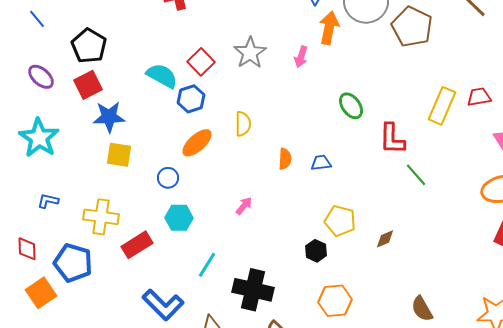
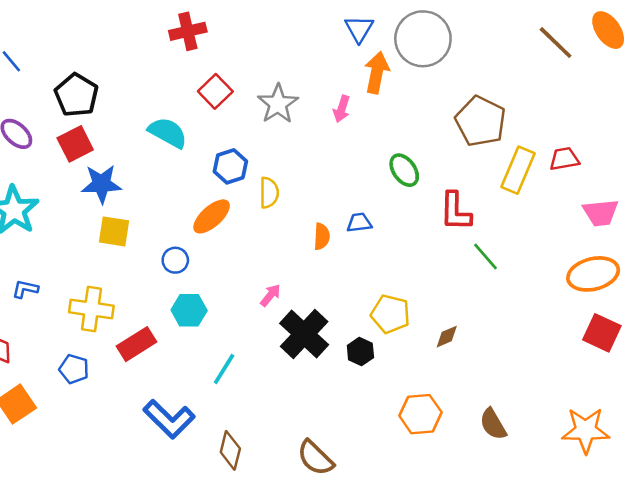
brown pentagon: (412, 27) -> (481, 121), moved
red square: (201, 62) -> (215, 91), moved
blue hexagon: (191, 99) -> (230, 166), moved
blue trapezoid: (321, 163) -> (359, 223), moved
blue pentagon: (73, 263) -> (74, 369), moved, size x0.6
black cross: (253, 290) -> (304, 334), moved, turned 30
orange hexagon: (335, 301) -> (420, 414), moved

